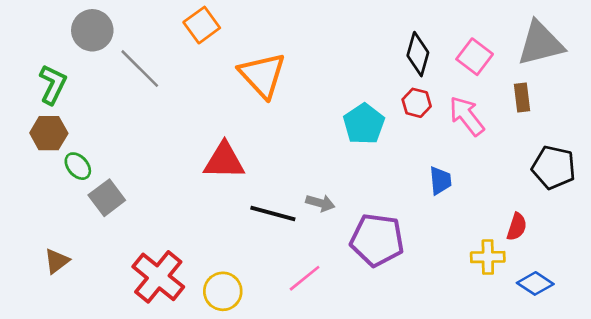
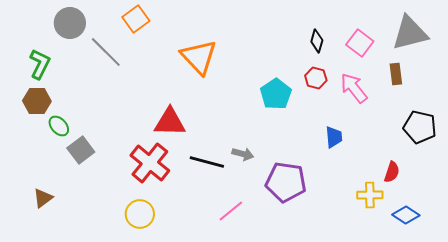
orange square: (202, 25) -> (136, 19), moved
black diamond: (418, 54) -> (317, 41), size x0.7
red cross: (158, 277) -> (150, 163), moved
yellow circle: (223, 291) -> (140, 214), moved

